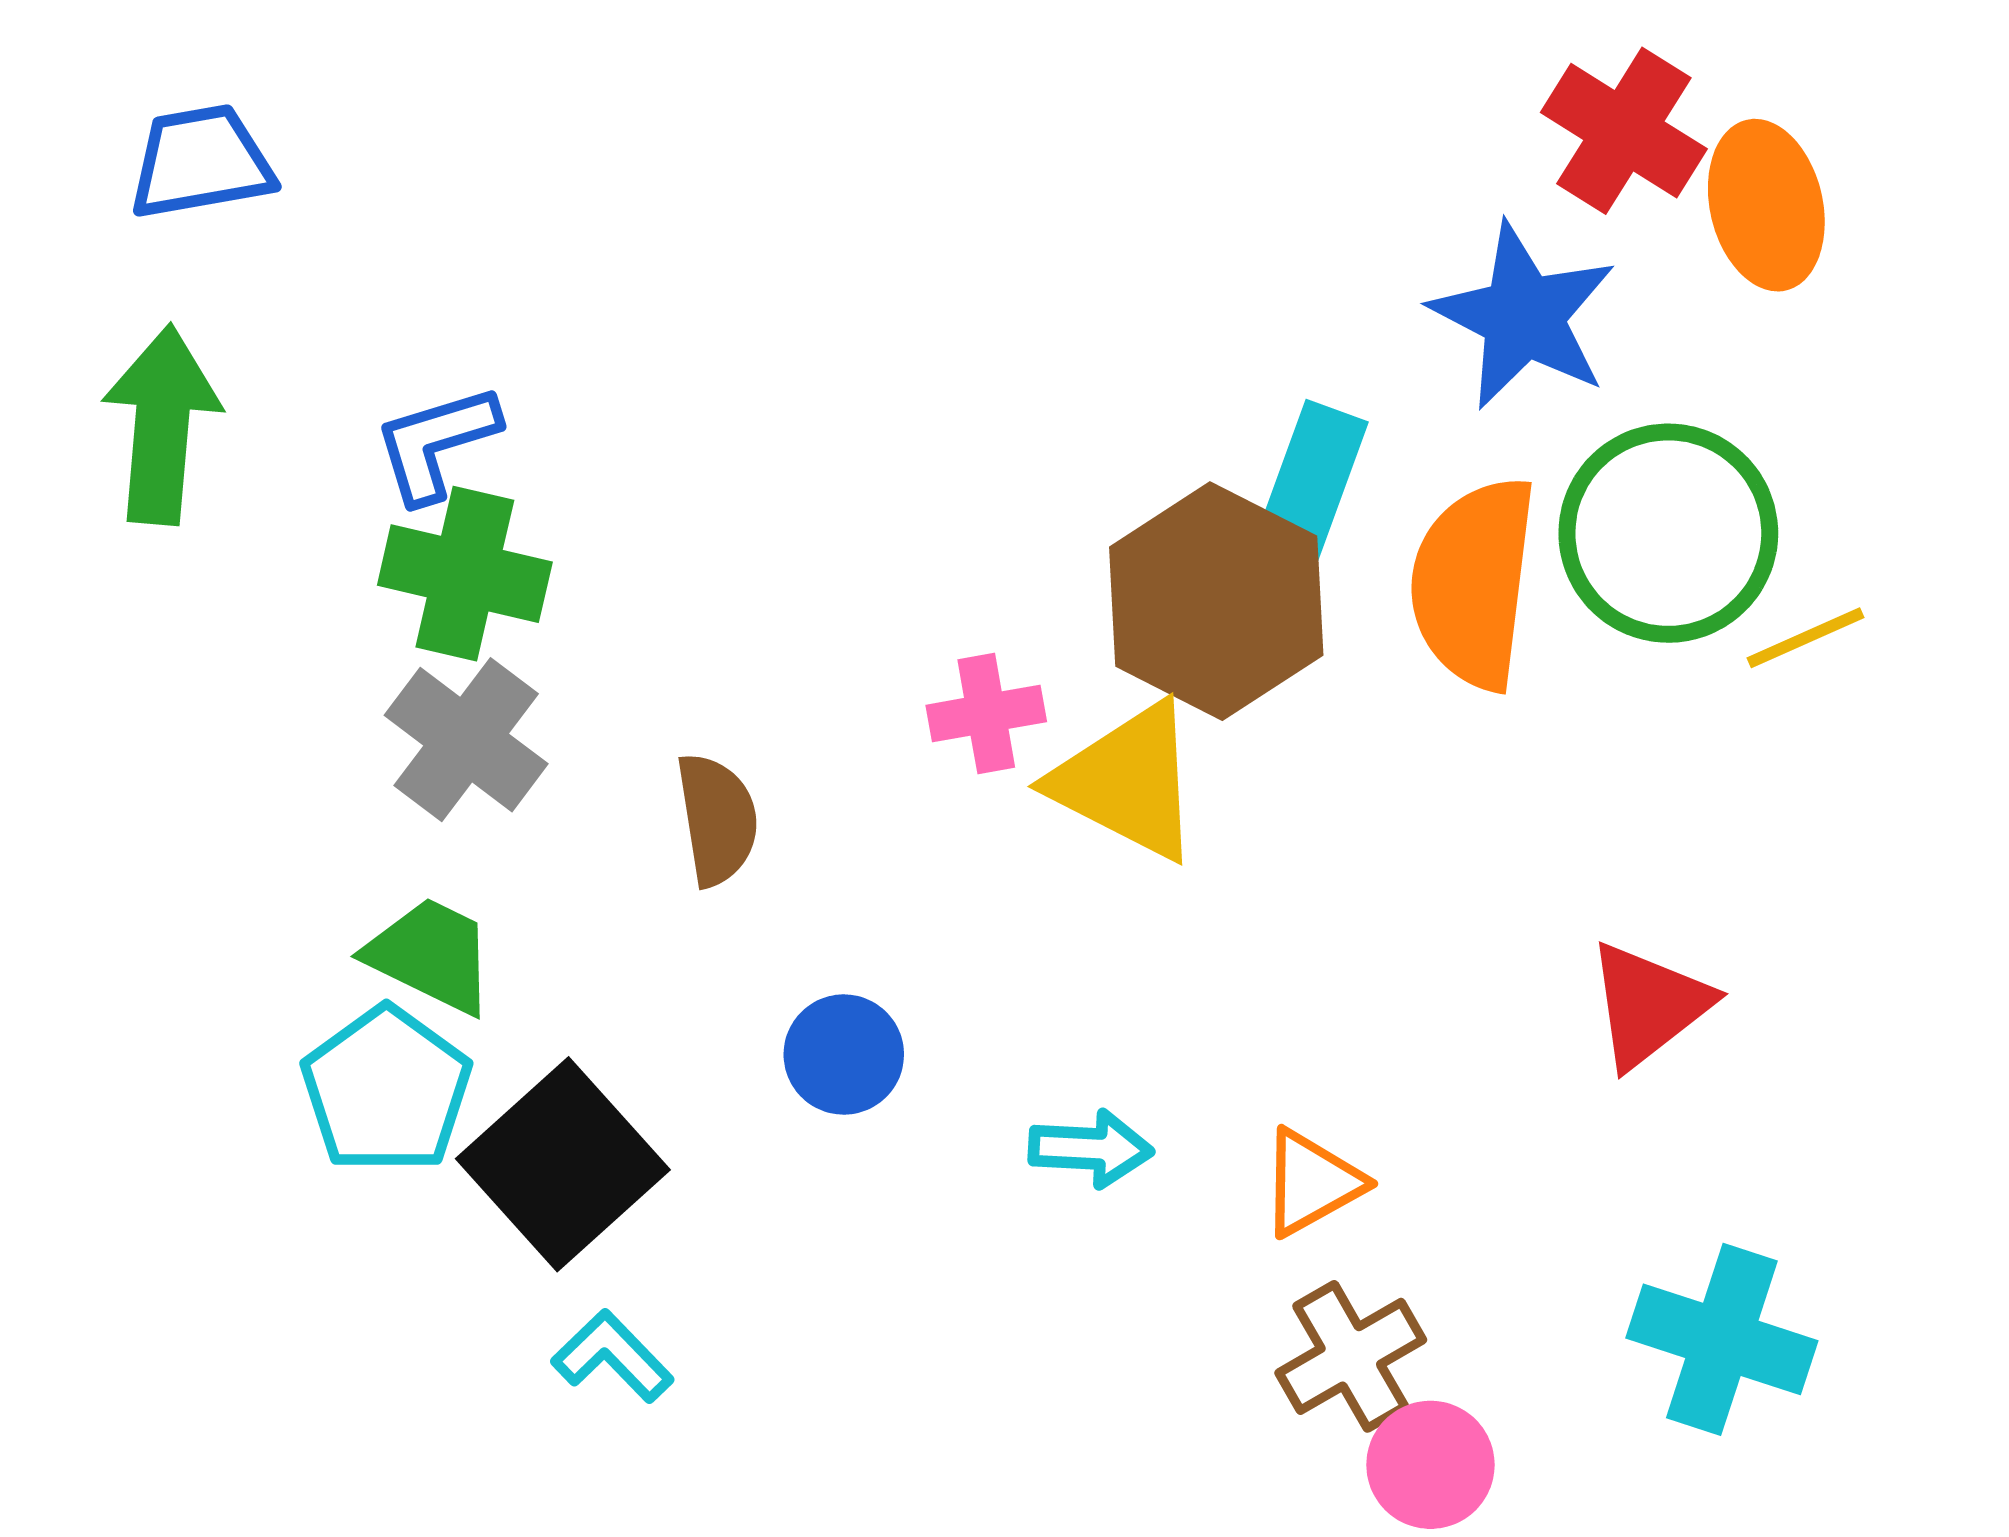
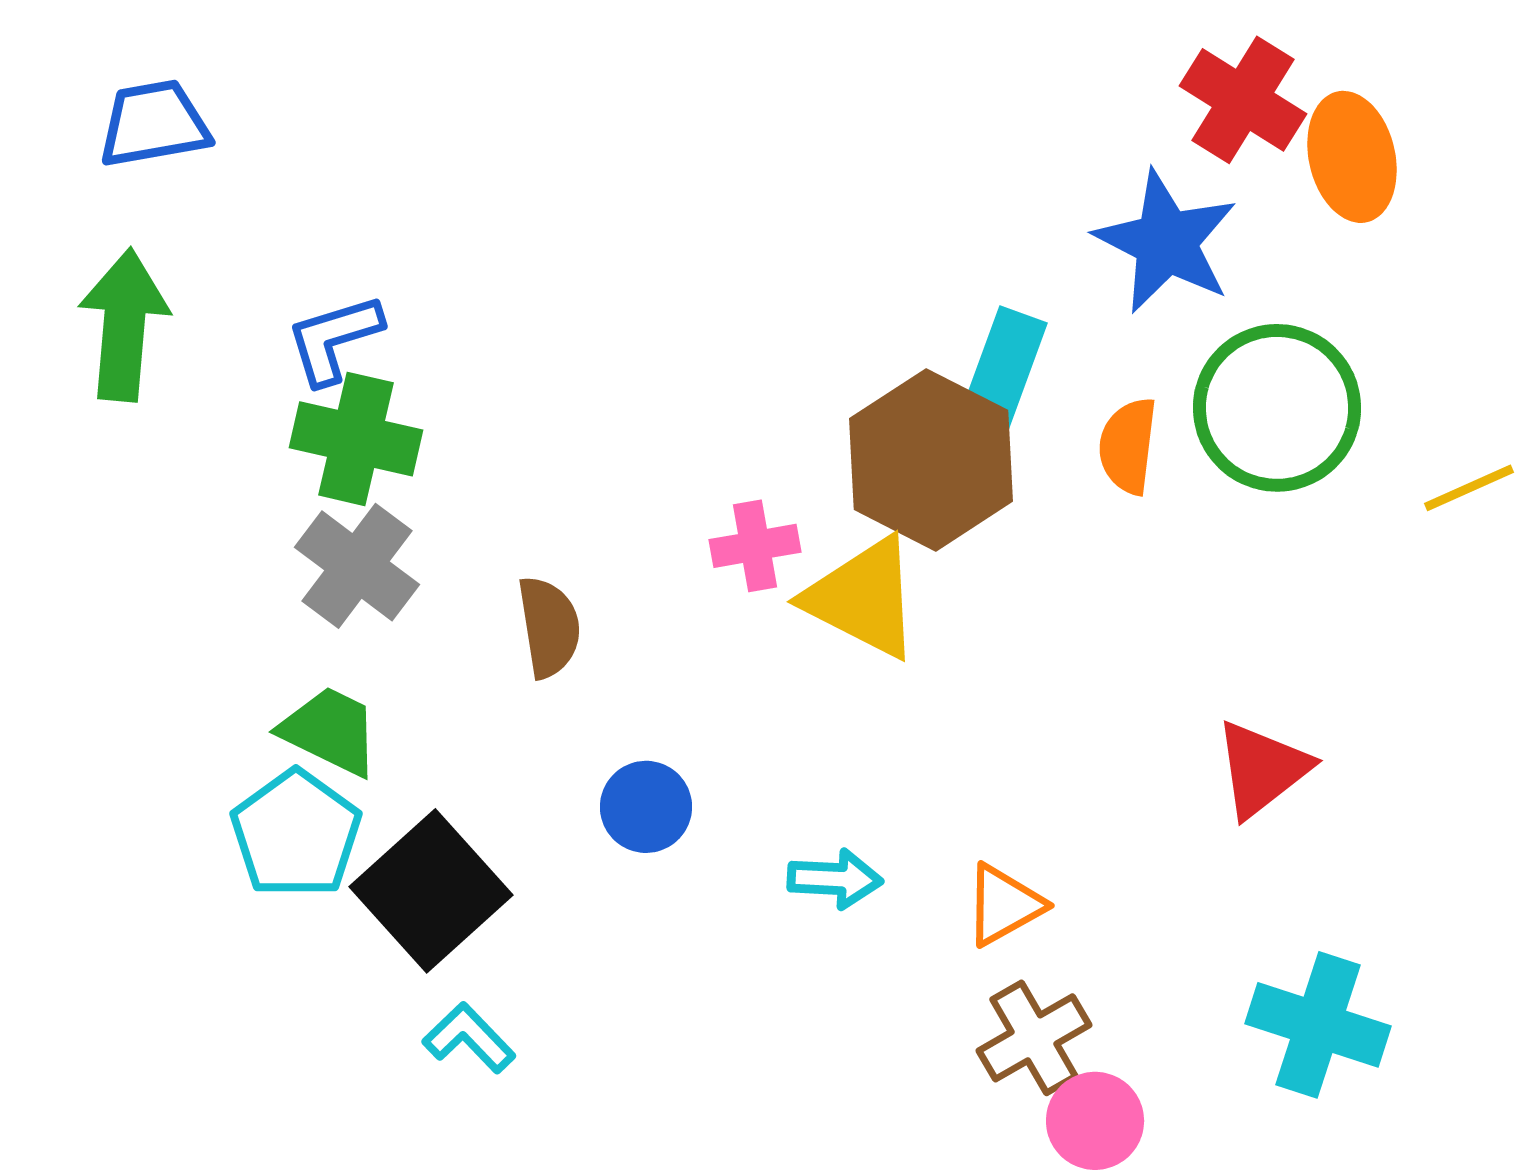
orange semicircle: (1474, 583) -> (1128, 446), size x0.6
yellow line: (1806, 638) -> (1469, 488), moved

